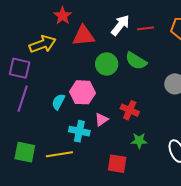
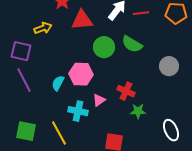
yellow arrow: (43, 44) -> (43, 28), size x0.7
purple line: (23, 99) -> (24, 80), turned -45
green star: (139, 141) -> (138, 111), moved
yellow line: (59, 154) -> (59, 133), turned 70

